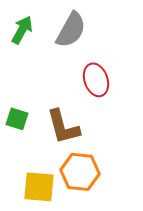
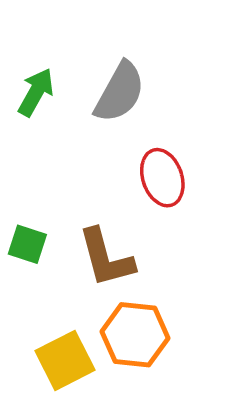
yellow square: (39, 187) -> (65, 360), turned -32

